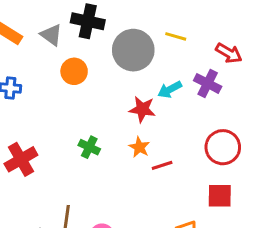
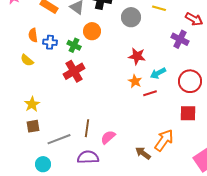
gray circle: (133, 50) -> (131, 17), size x0.7
cyan arrow: (170, 90) -> (158, 73), moved
green cross: (89, 147) -> (74, 45), moved
red cross: (21, 159) -> (74, 71), moved

